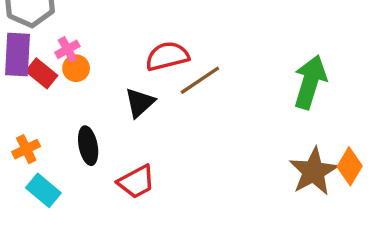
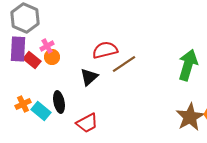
cyan rectangle: (43, 190) -> (41, 111), moved

